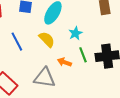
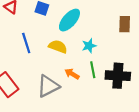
yellow semicircle: (47, 39) -> (58, 47), turned -36
gray triangle: (45, 78) -> (48, 86), turned -45

